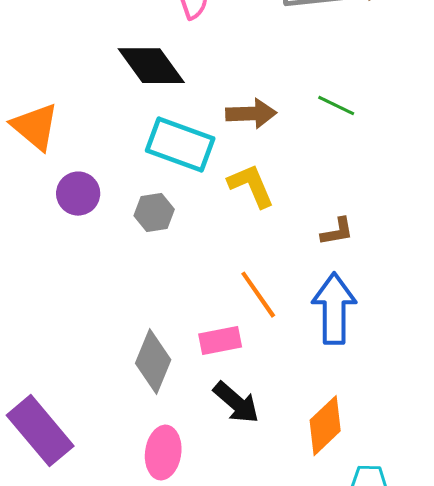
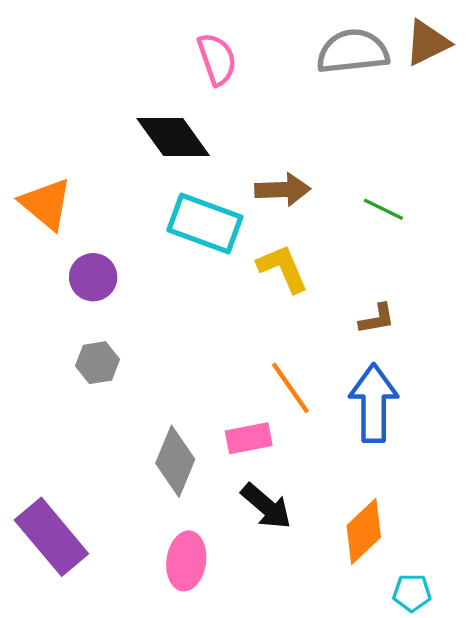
green line: (336, 106) -> (383, 209), moved
gray hexagon: (154, 213) -> (98, 363), moved

